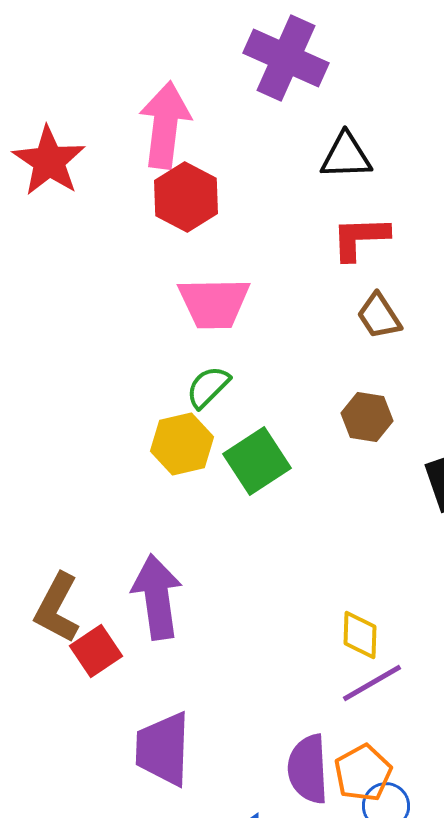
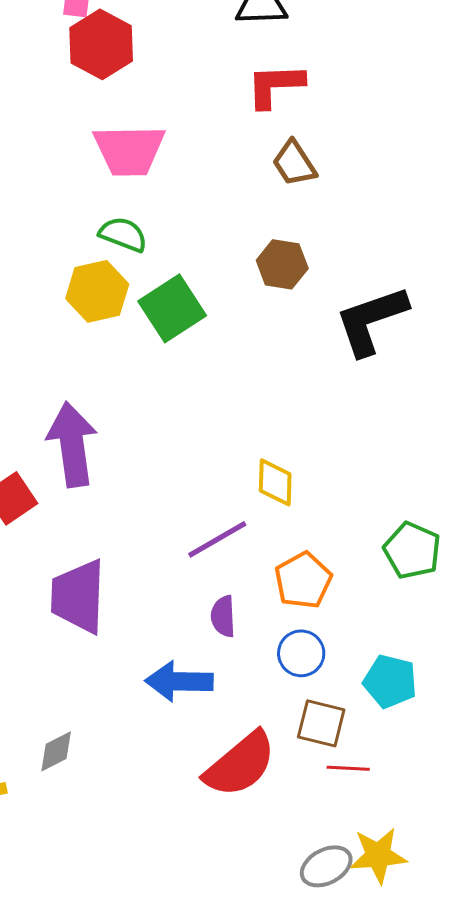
green semicircle: (208, 387) -> (123, 234), turned 66
purple line: (372, 683) -> (217, 539), moved
purple semicircle: (308, 769) -> (223, 616), size x0.6
orange pentagon: (363, 773) -> (303, 580), moved

